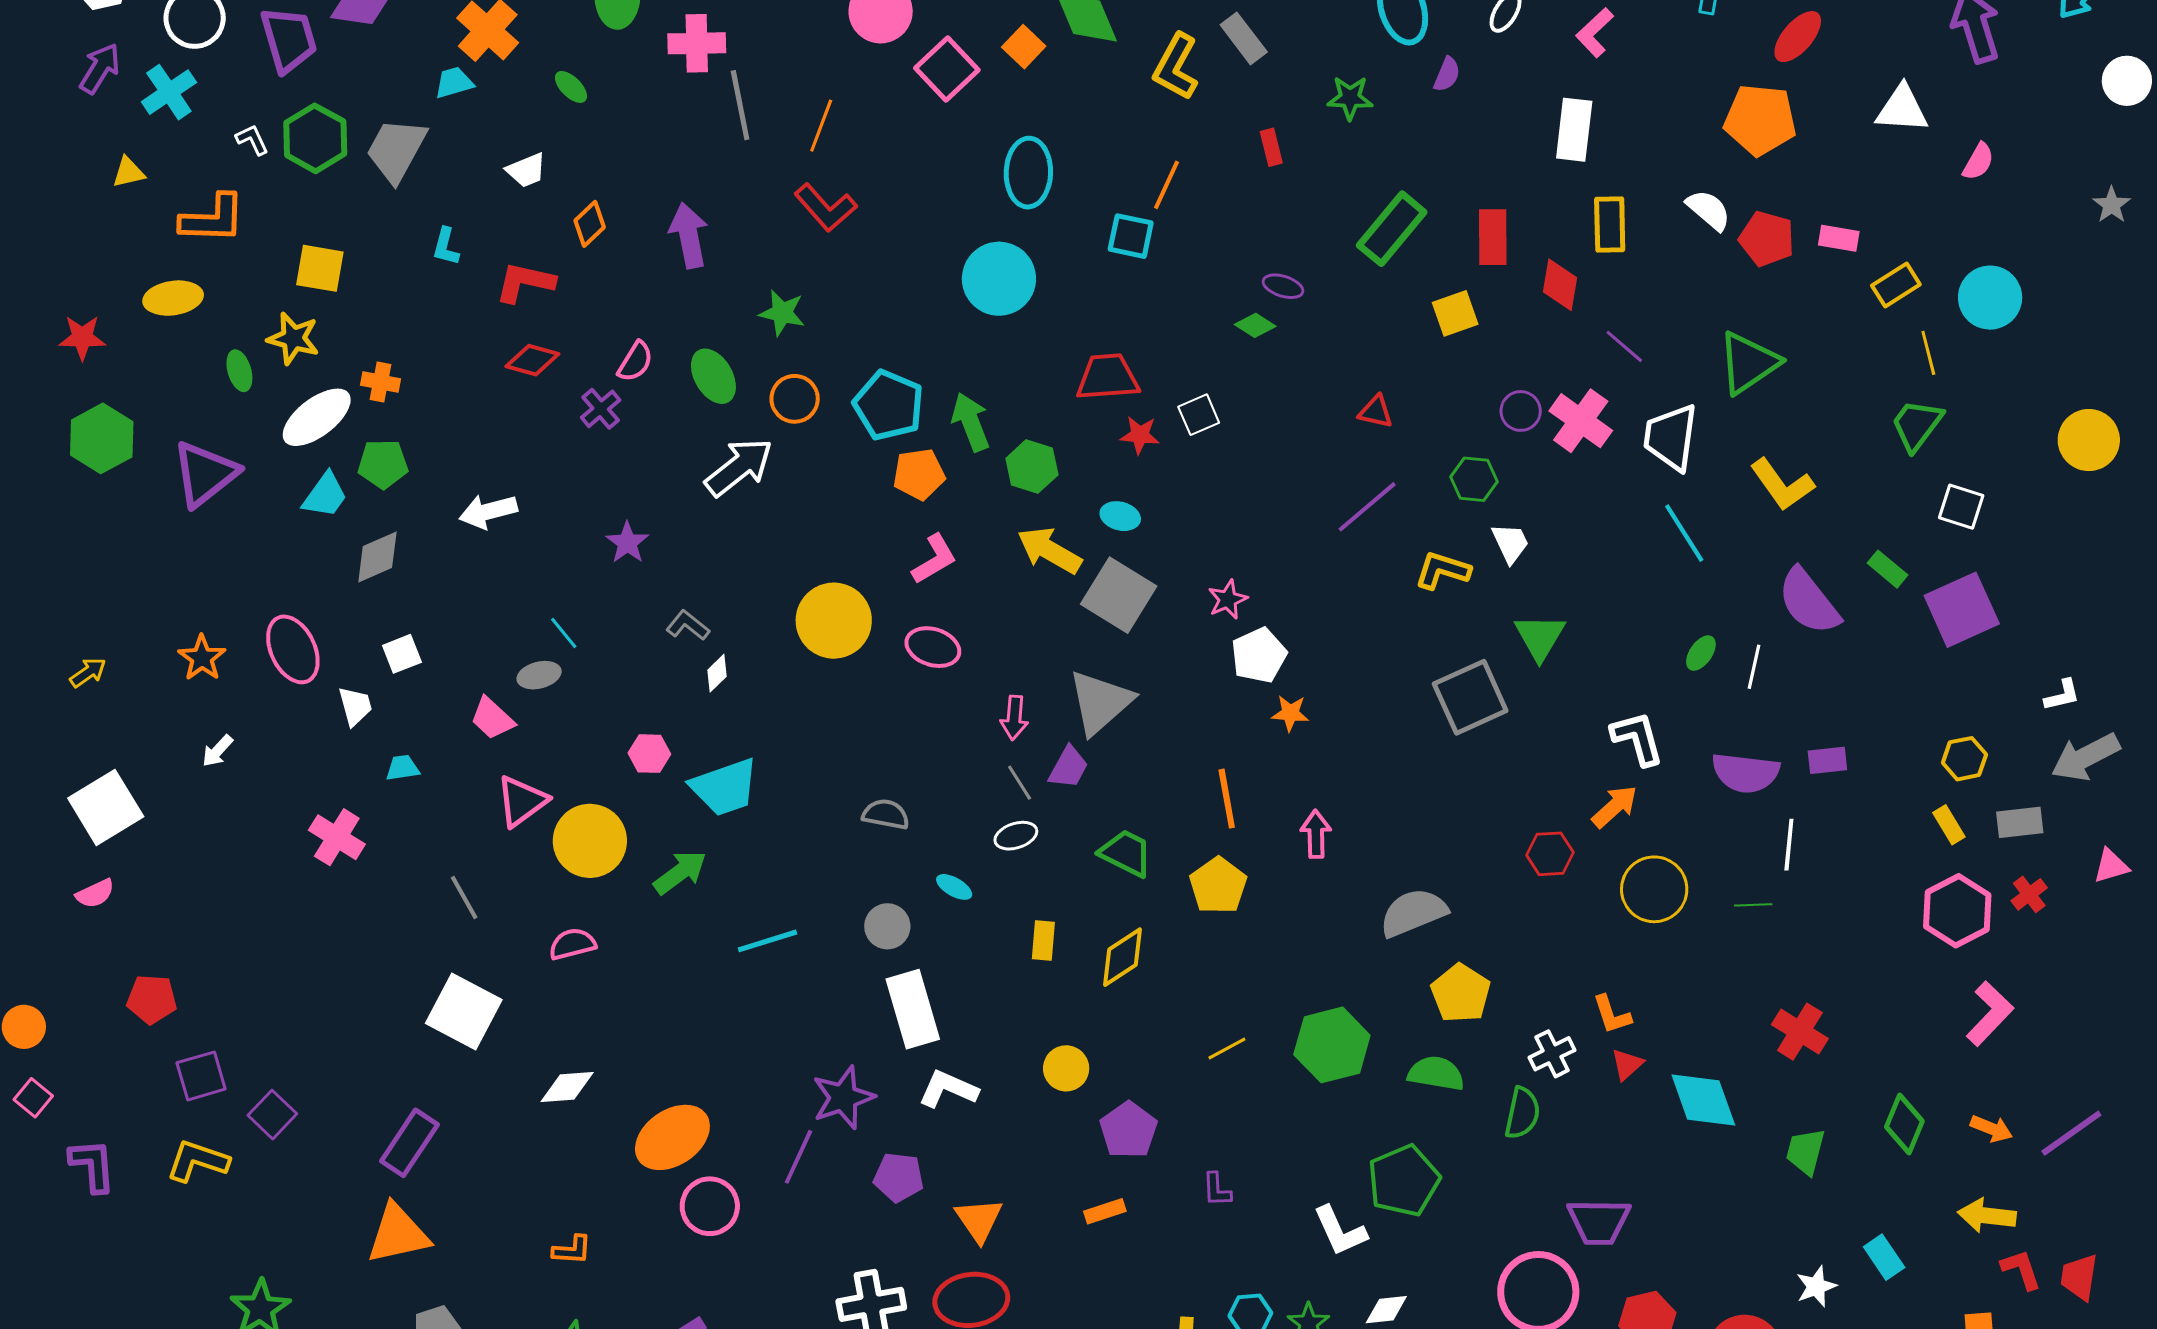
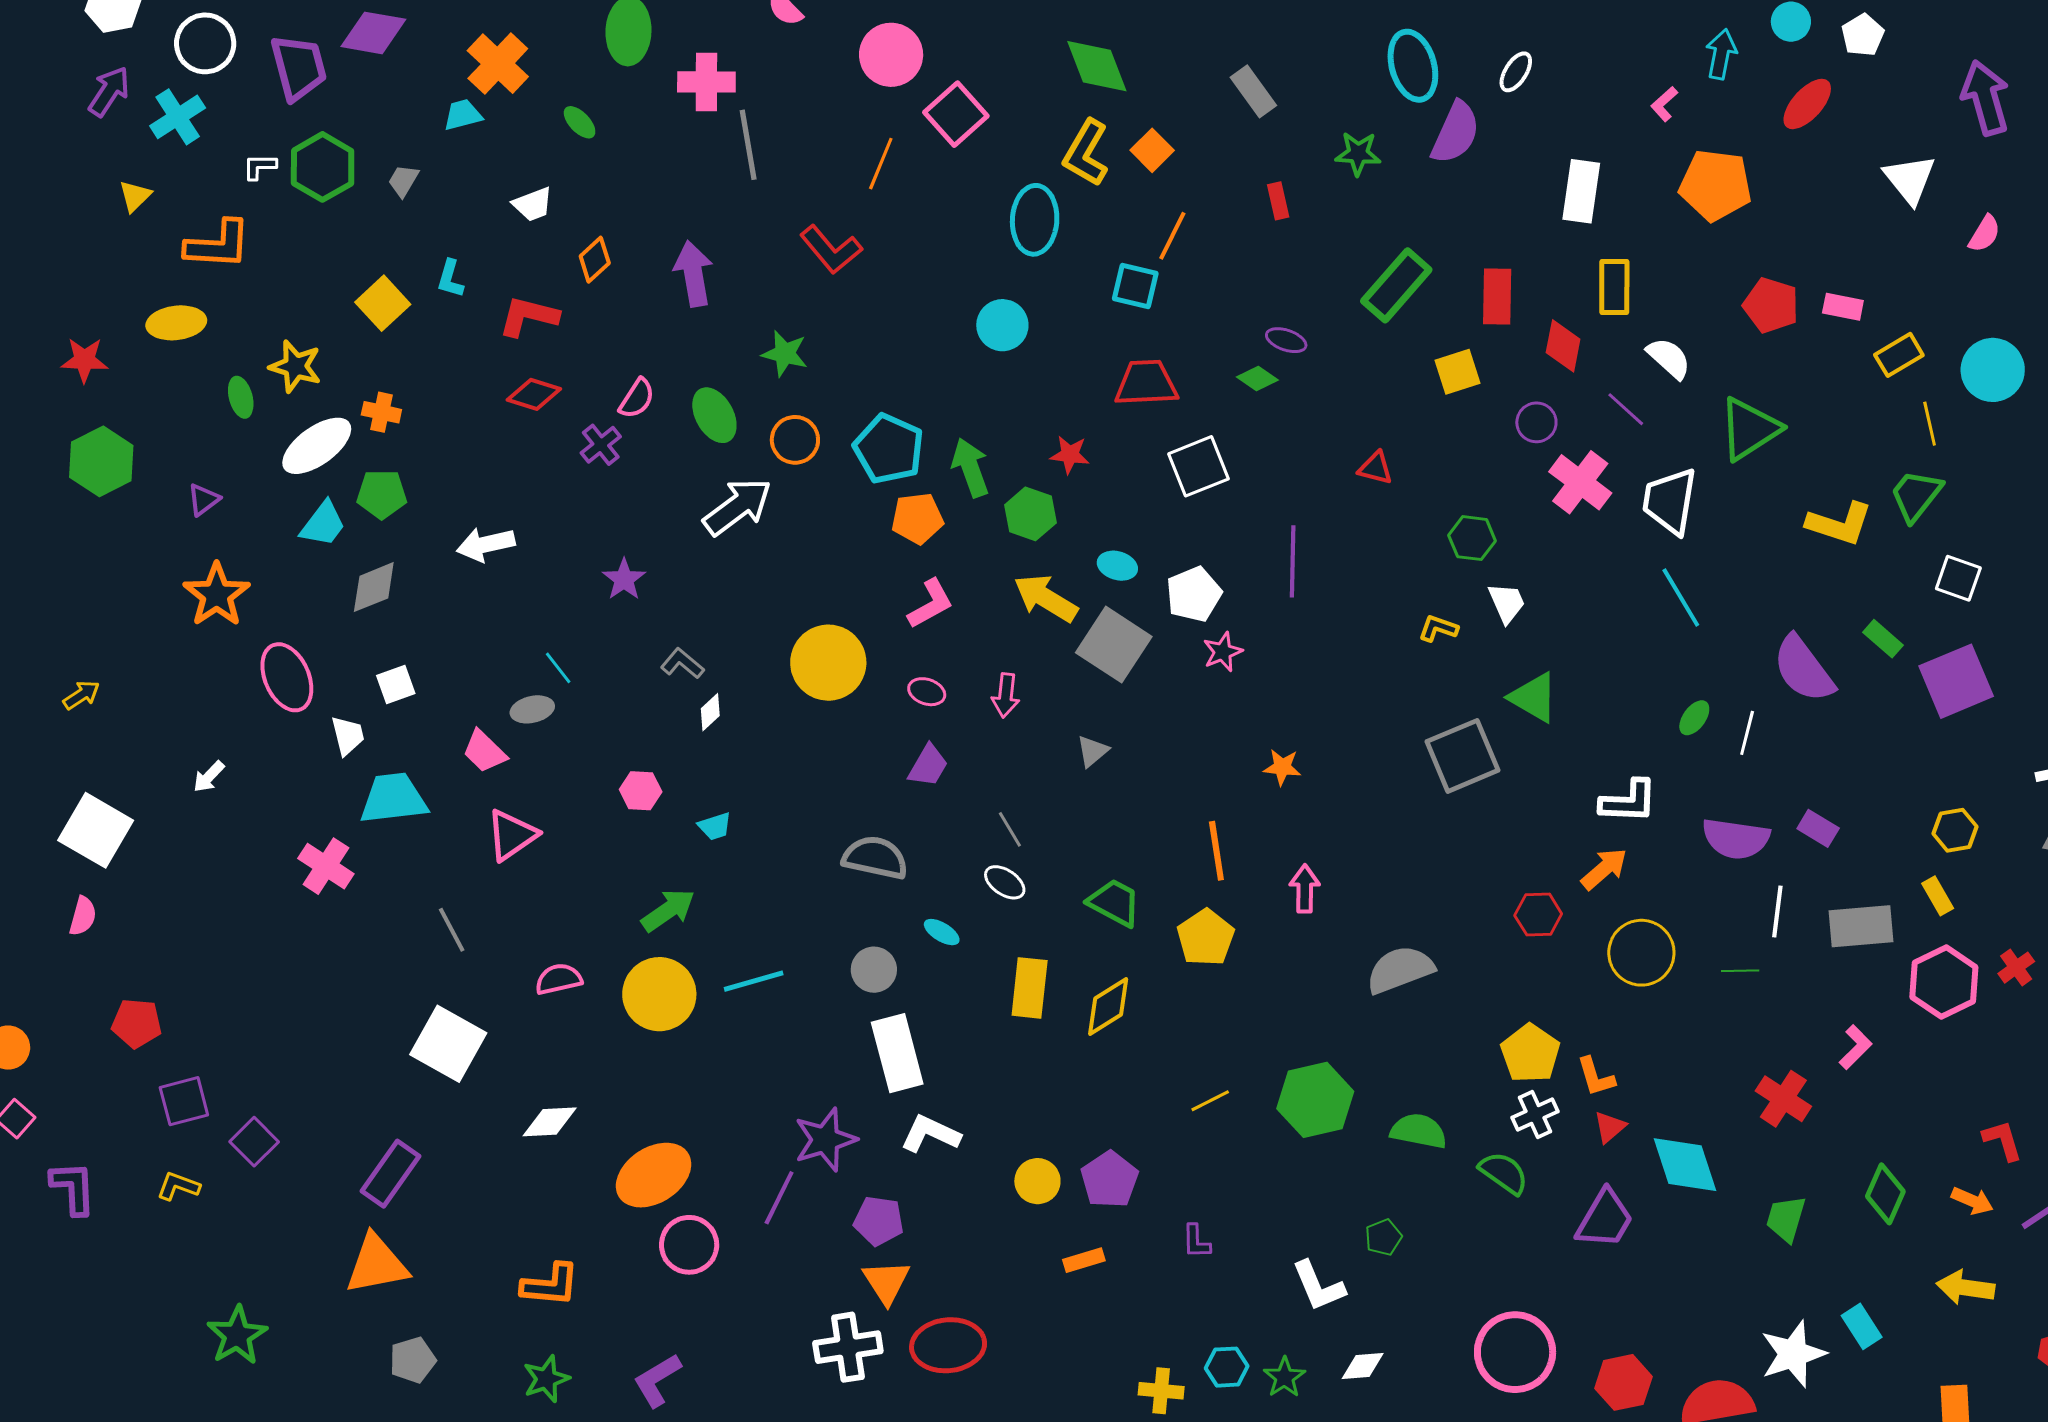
pink L-shape: (1595, 33) -> (1664, 104), moved, size x0.7
orange square: (1024, 47) -> (1152, 150), moved
yellow L-shape: (1176, 67) -> (1086, 153), moved
purple semicircle: (1447, 74) -> (1456, 133), size x1.8
white triangle: (1902, 109) -> (1910, 179), turned 46
orange pentagon: (1760, 120) -> (1715, 185), moved
orange line: (821, 126) -> (881, 164), moved
white L-shape: (252, 140) -> (260, 167), turned -66
gray trapezoid: (396, 150) -> (403, 181), size x0.5
yellow triangle: (128, 172) -> (135, 196), turned -33
white semicircle: (1709, 210) -> (1669, 358), moved
yellow square: (320, 268) -> (383, 303), moved, turned 36
cyan circle: (999, 279) -> (1002, 325), size x0.7
red trapezoid: (1107, 377) -> (1146, 383), moved
purple circle: (1521, 411) -> (1536, 422), moved
white square: (1199, 415) -> (1198, 466), size x1.5
red star: (1140, 435) -> (1070, 455), moved
purple triangle: (205, 474) -> (204, 499), size x0.5
yellow L-shape: (1782, 485) -> (1839, 524), moved, turned -38
purple line: (1367, 507) -> (1293, 561), moved, turned -50
yellow L-shape: (1442, 570) -> (1438, 628), size x0.7
green triangle: (1540, 637) -> (1534, 697), turned -32
pink ellipse: (933, 647) -> (927, 692), size x0.7
white pentagon: (1259, 655) -> (1194, 594), moved
orange star: (202, 658) -> (217, 595), moved, size x1.4
gray triangle: (1100, 702) -> (1093, 751), size x0.5
pink arrow: (1014, 718) -> (1006, 695), moved
white L-shape: (1637, 738) -> (1629, 801), turned 106
purple rectangle: (1827, 760) -> (1818, 828), turned 36
purple trapezoid: (1069, 767) -> (928, 766), moved
cyan trapezoid: (403, 768) -> (393, 799), size x2.0
cyan trapezoid: (725, 787) -> (715, 826), size x0.5
white square: (106, 807) -> (96, 830), turned -30
gray semicircle: (886, 814) -> (875, 858), size x1.4
gray rectangle: (2020, 822) -> (1861, 926), moved, size x1.4
white ellipse: (1016, 836) -> (1005, 882), turned 51
yellow circle: (590, 841) -> (659, 994), moved
pink semicircle: (95, 893) -> (83, 916), turned -51
yellow rectangle: (1043, 940) -> (1030, 988), size x1.5
yellow pentagon: (1461, 993) -> (1530, 1053), moved
pink L-shape: (1990, 1014) -> (1855, 1047), moved, size x0.7
yellow circle: (1066, 1068) -> (1037, 1181), moved
green semicircle: (1522, 1113) -> (1504, 1173), turned -68
yellow L-shape: (198, 1161) -> (178, 1186), size x0.7
green pentagon: (1404, 1181) -> (1383, 1237), size x0.5
orange triangle: (979, 1220) -> (886, 1282), moved
purple trapezoid: (1599, 1222) -> (1605, 1219), moved, turned -62
orange L-shape: (572, 1250) -> (550, 1285), size x1.5
red L-shape: (2021, 1269) -> (2003, 1140), moved
white star: (1816, 1286) -> (1793, 1354), size x1.6

